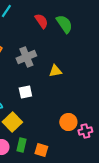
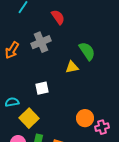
green semicircle: (64, 24) -> (87, 51), moved
gray cross: (26, 57) -> (41, 42), moved

